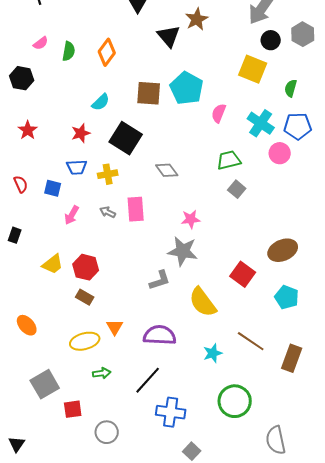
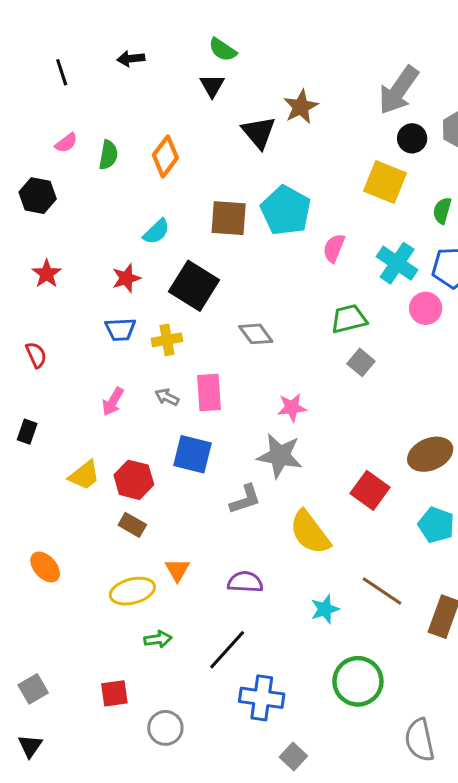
blue square: (53, 188) -> (193, 454), moved, size x1.5
purple semicircle: (160, 335) -> (245, 582), size x0.7
gray square: (45, 384) -> (33, 689), moved, size x0.7

